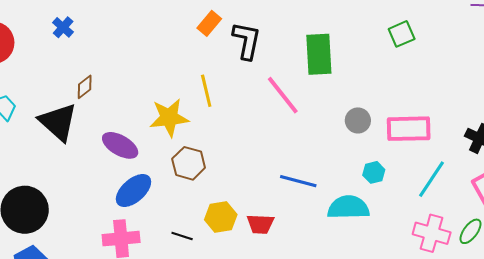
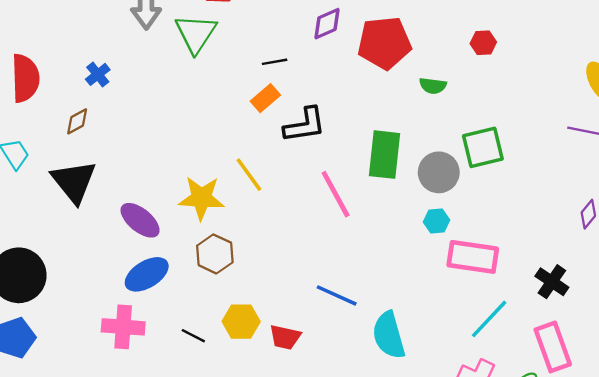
green square: (402, 34) -> (483, 147), size x1.4
black L-shape: (247, 41) -> (305, 125), turned 60
brown diamond: (85, 87) -> (77, 121), moved
yellow line: (206, 91) -> (249, 175), turned -32
gray circle: (358, 120) -> (439, 172), moved, size x1.4
cyan hexagon: (374, 172) -> (437, 221), moved
cyan semicircle: (348, 207) -> (389, 335), turned -114

